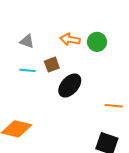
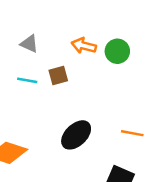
black ellipse: (70, 86) -> (76, 135), moved

